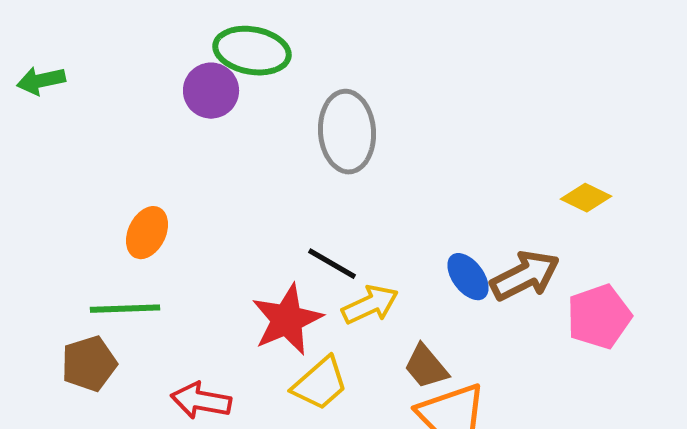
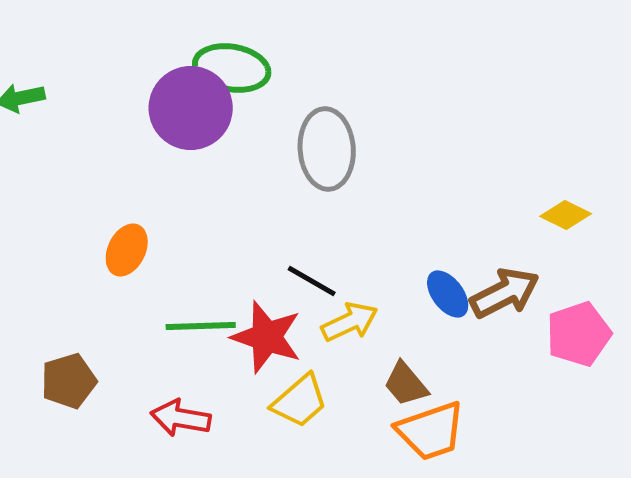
purple circle: (211, 91) -> (191, 108), size x1.5
green line: (125, 309) -> (201, 326), moved
red star: (287, 320) -> (267, 337), turned -30

